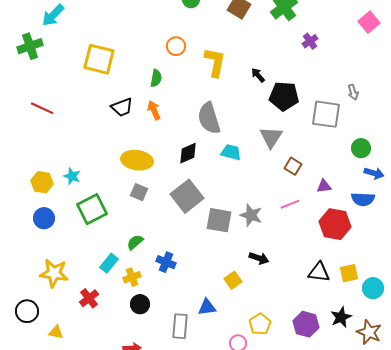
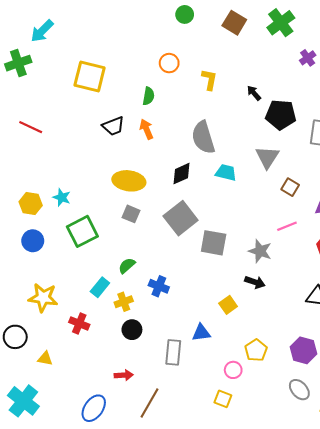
yellow L-shape: (215, 62) -> (209, 80), size x0.7
gray star: (251, 215) -> (260, 251), moved
red cross: (89, 298) -> (79, 323), turned -30

